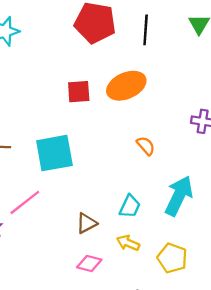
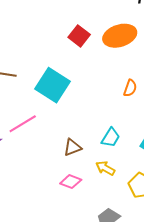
red square: (79, 92) -> (79, 36), turned 35
orange semicircle: (146, 146) -> (130, 88), turned 54
cyan square: (54, 153) -> (53, 85), turned 36

